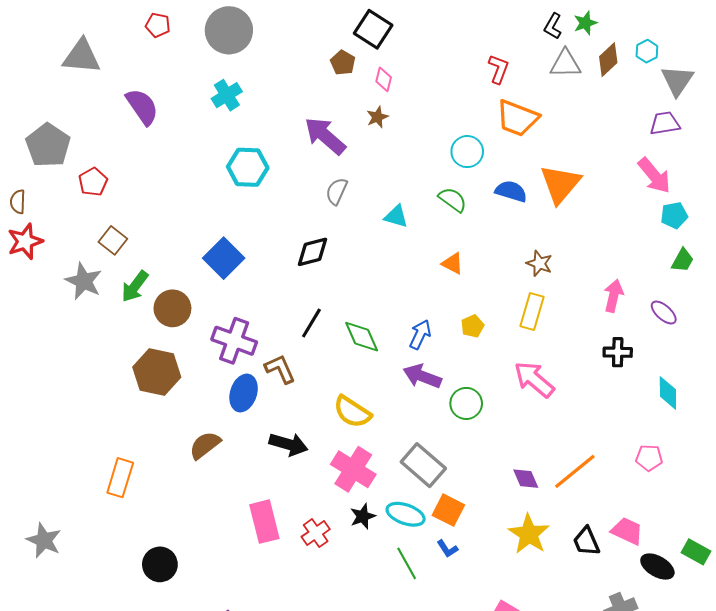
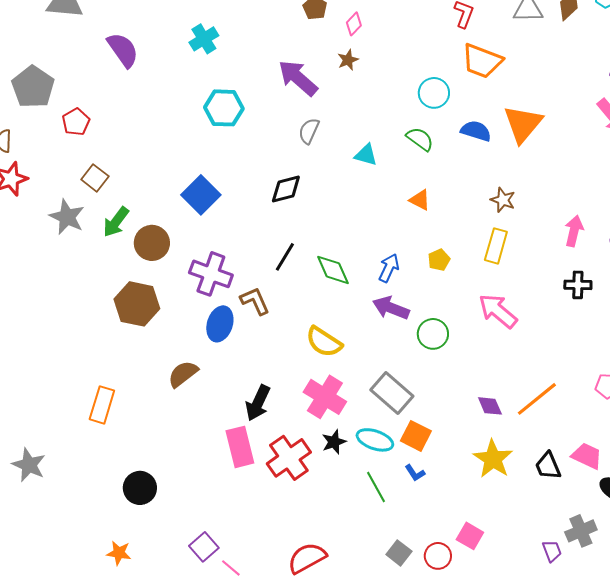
pink diamond: (384, 79) -> (354, 24), turned 30
black arrow: (288, 444) -> (258, 403), moved, turned 99
red cross: (316, 533) -> (289, 458), size x1.6

